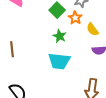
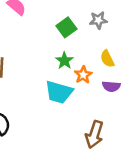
orange star: (75, 18) -> (83, 75), moved

